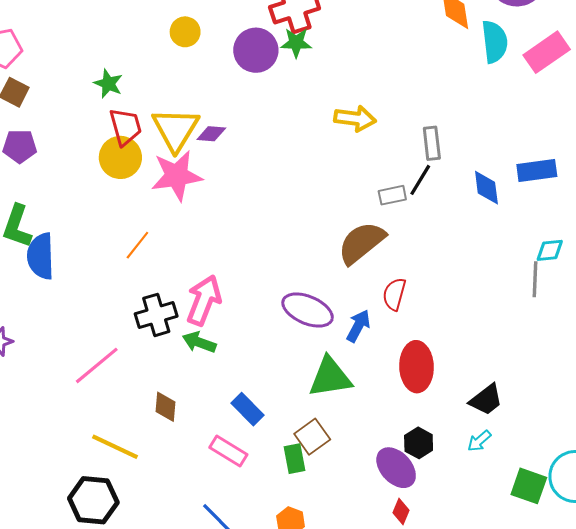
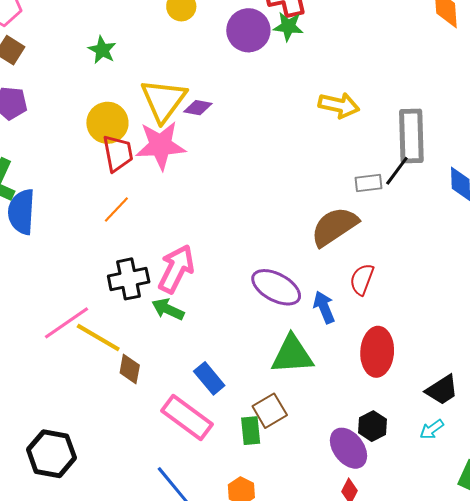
red trapezoid: (126, 127) -> (118, 153), moved
gray rectangle: (432, 143) -> (411, 136), size x1.6
blue arrow: (358, 326) -> (324, 307), turned -56
yellow line: (115, 447) -> (98, 337), moved
pink rectangle: (228, 451) -> (187, 417), size x1.4

